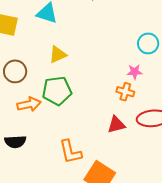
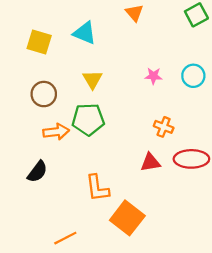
yellow triangle: (58, 55) -> (92, 79), turned -42
pink star: (135, 72) -> (153, 76), moved
black semicircle: (15, 142) -> (37, 172), turned -55

